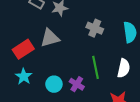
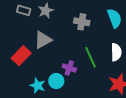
cyan star: (24, 76) -> (38, 85), moved
purple cross: (77, 84) -> (69, 68), moved

